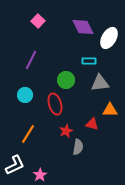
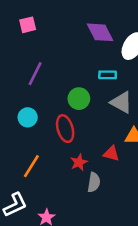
pink square: (38, 21) -> (28, 25), moved, turned 32
gray triangle: (100, 83) -> (121, 102), turned 36

